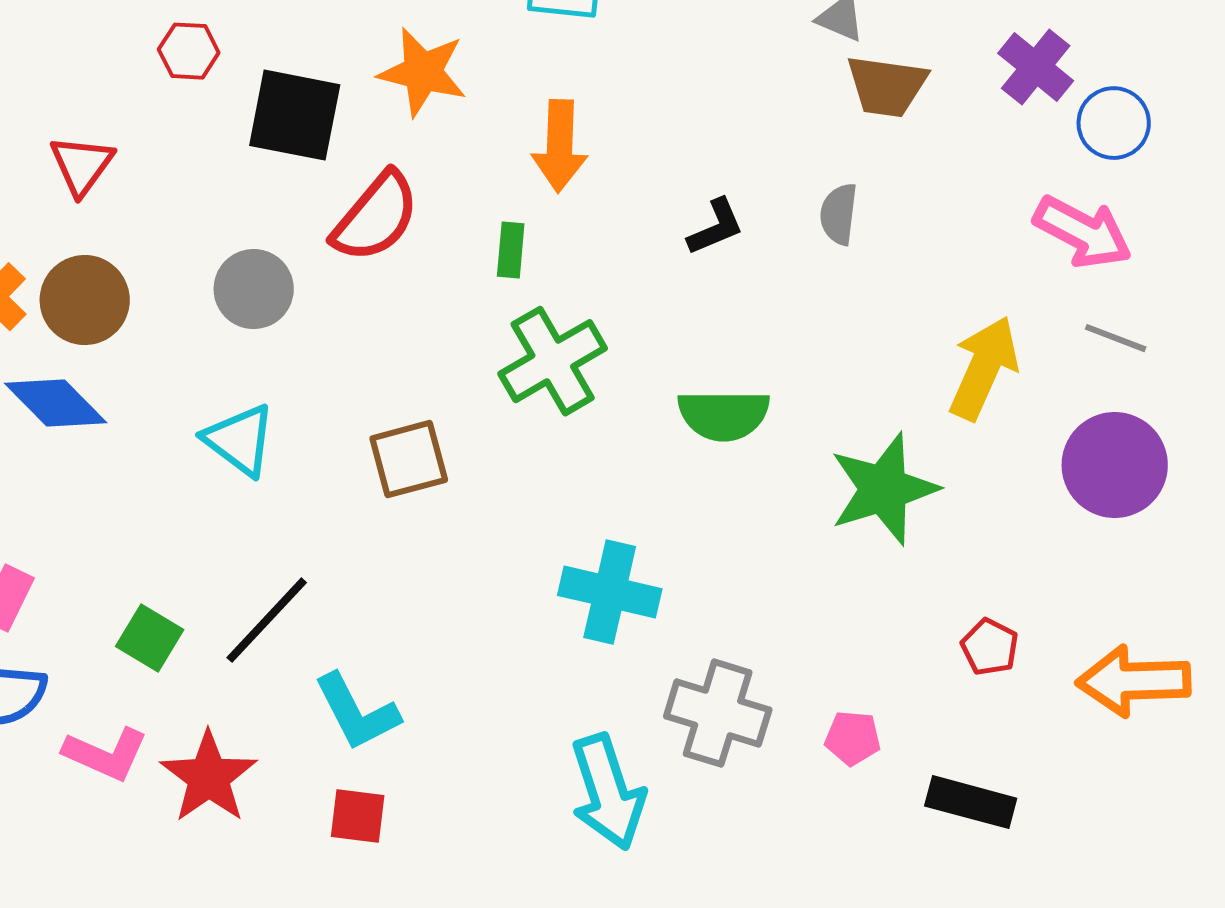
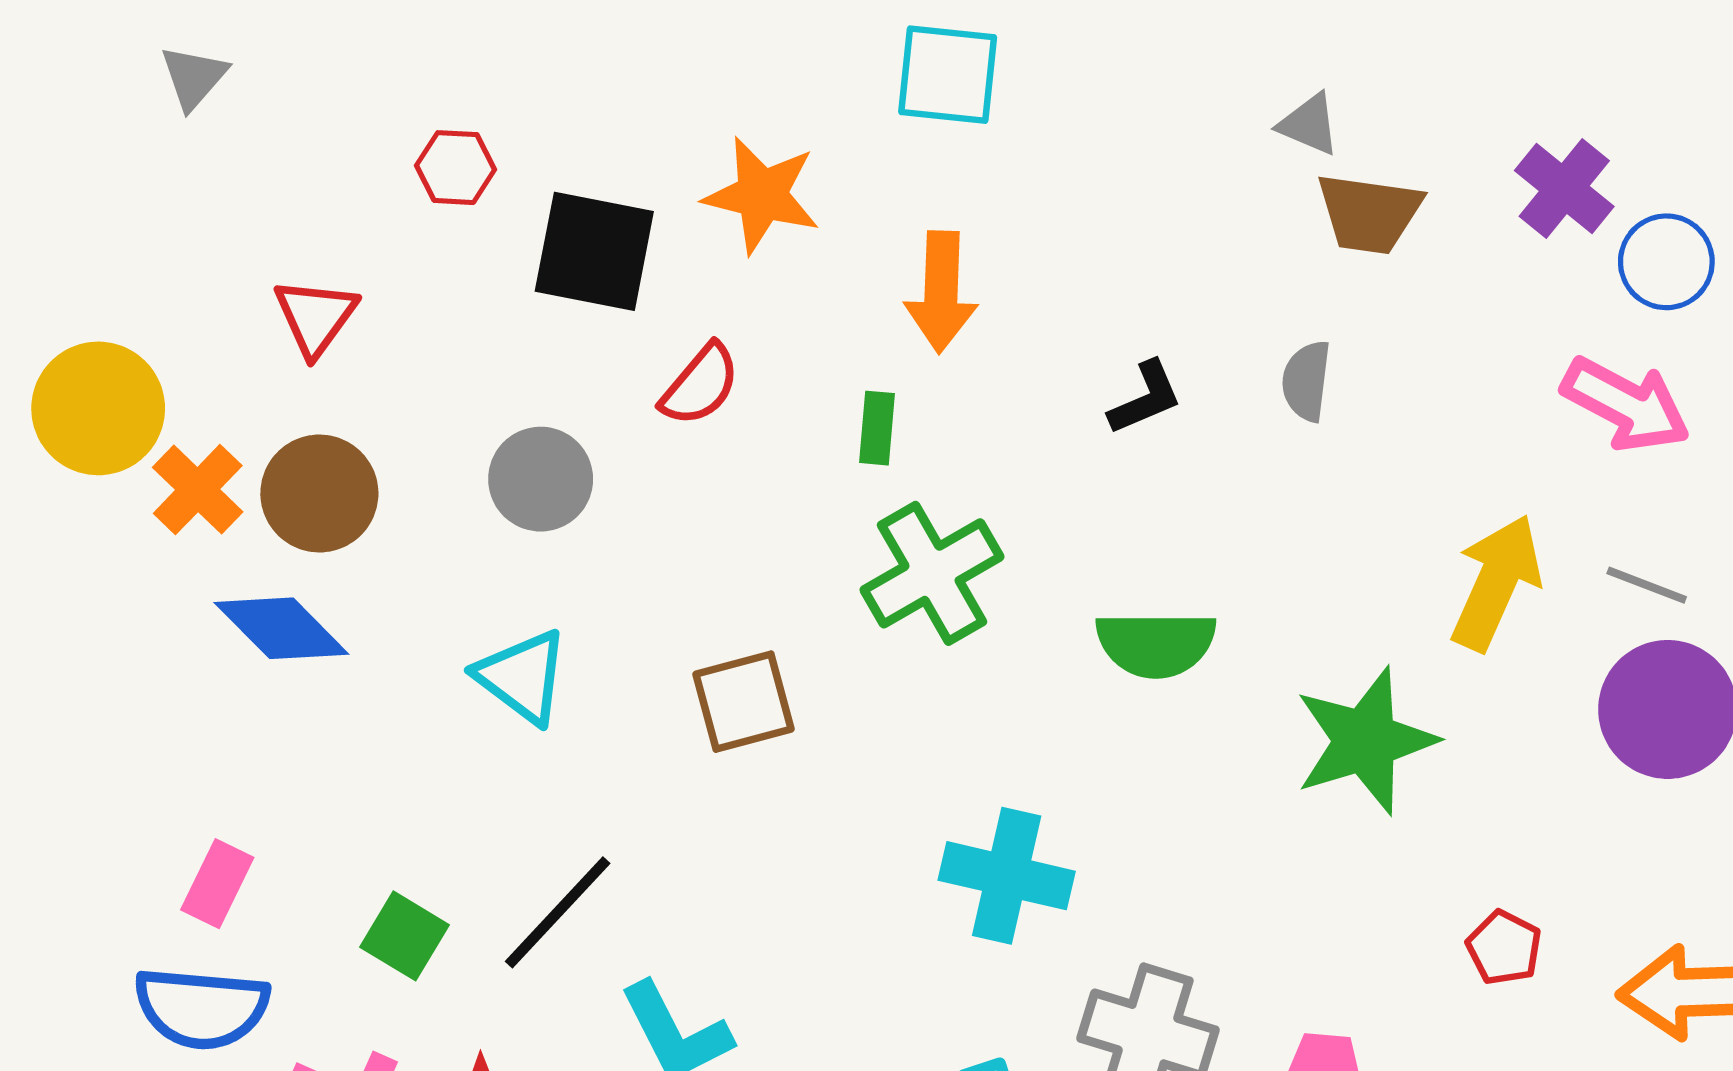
red semicircle: (376, 217) -> (700, 385), size x0.7
gray line: (1116, 338) -> (1647, 585), moved

